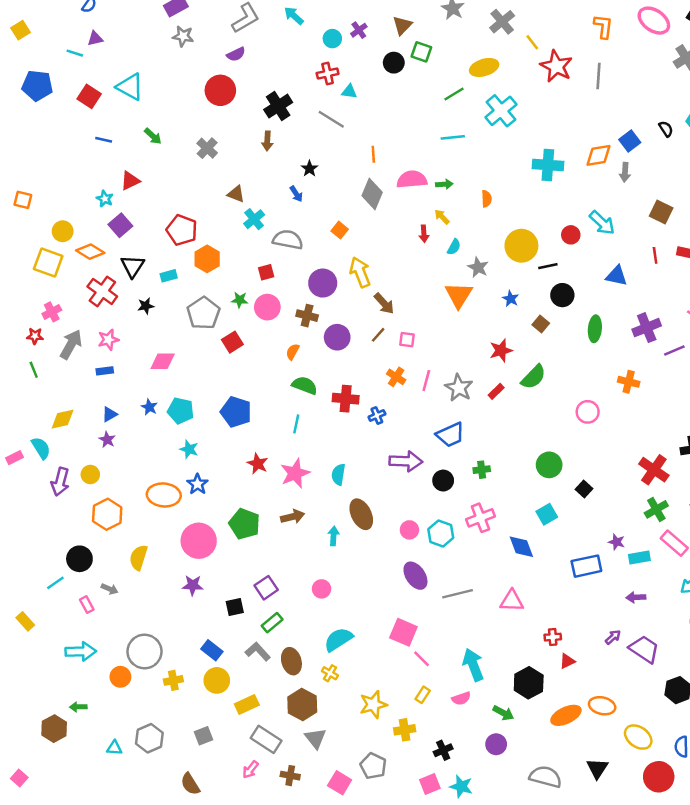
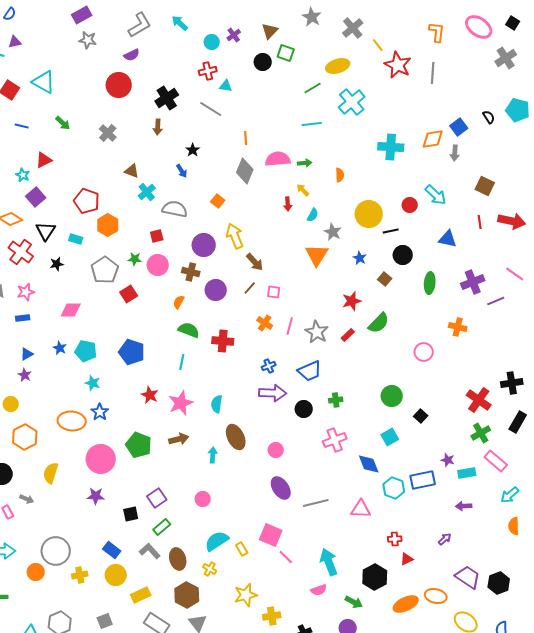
cyan rectangle: (169, 276) -> (76, 239), turned 32
blue cross: (377, 415) -> (269, 366), moved
cyan hexagon: (441, 534) -> (394, 488), moved
purple trapezoid: (644, 649) -> (468, 577), moved
yellow rectangle: (423, 695) -> (242, 549), moved, turned -64

